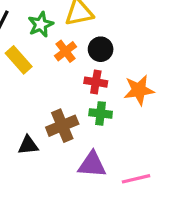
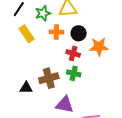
orange cross: (66, 51) -> (56, 32), turned 32
orange star: (139, 90) -> (99, 47), moved

